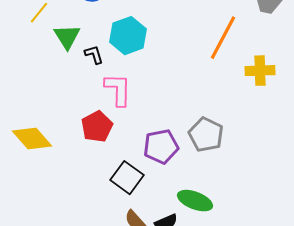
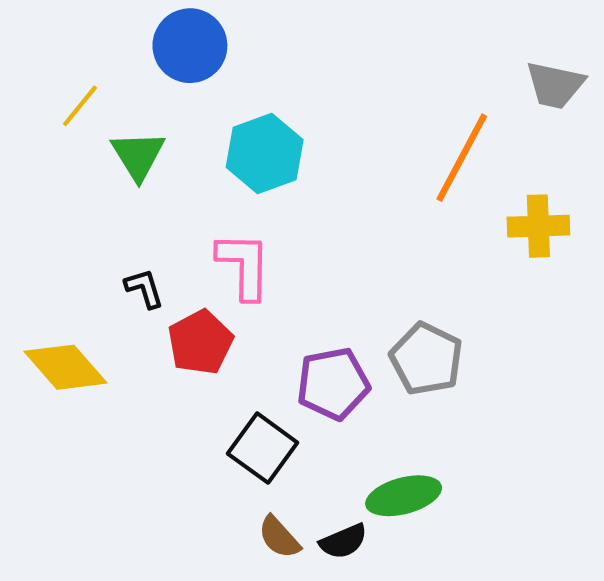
black L-shape: (94, 55) -> (144, 288), moved
green ellipse: (195, 201) -> (404, 496), turned -36

